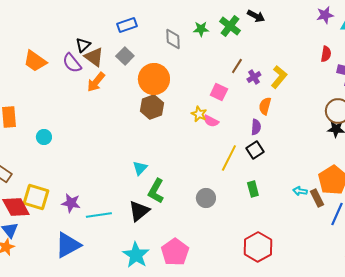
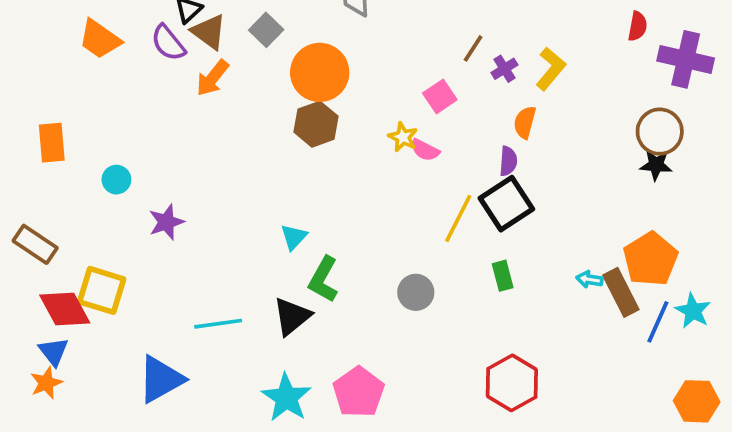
pink square: (219, 92) -> (440, 96), turned 30
black square: (255, 150) -> (506, 204), size x1.6
brown rectangle: (317, 198) -> (621, 292), size x1.4
purple star: (71, 203) -> (166, 222), moved, turned -30

